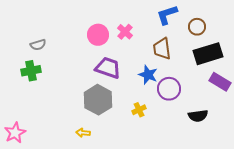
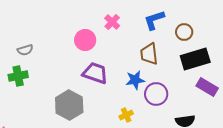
pink cross: (125, 32) -> (112, 22), moved
blue star: (148, 75) -> (135, 80), turned -30
gray hexagon: (98, 100) -> (69, 105), moved

